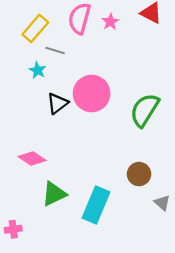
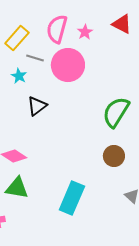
pink circle: (92, 94) -> (68, 65), moved
brown circle: (139, 174) -> (114, 156), moved
green triangle: (54, 194) -> (17, 188), moved, turned 35

